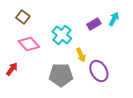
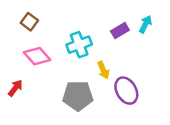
cyan cross: (62, 35) -> (79, 45), turned 30

